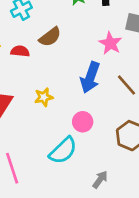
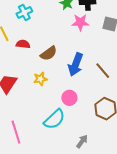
brown semicircle: (50, 37) -> (49, 53), moved
pink star: (110, 43) -> (80, 22), moved, turned -30

